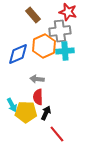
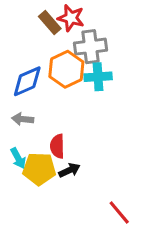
red star: (68, 12) -> (71, 18), moved
gray arrow: (37, 79) -> (23, 119), moved
black arrow: (46, 113) -> (69, 170), turned 40
red line: (57, 134) -> (119, 213), moved

